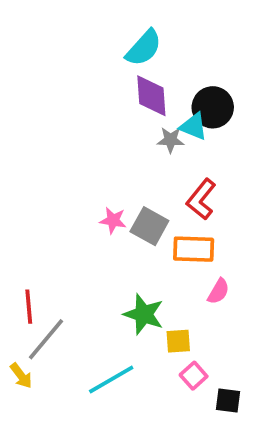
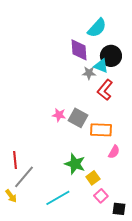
cyan semicircle: (144, 48) -> (97, 28), moved
red L-shape: (201, 199) -> (105, 90), moved
yellow square: (178, 341) -> (93, 178), turned -32

